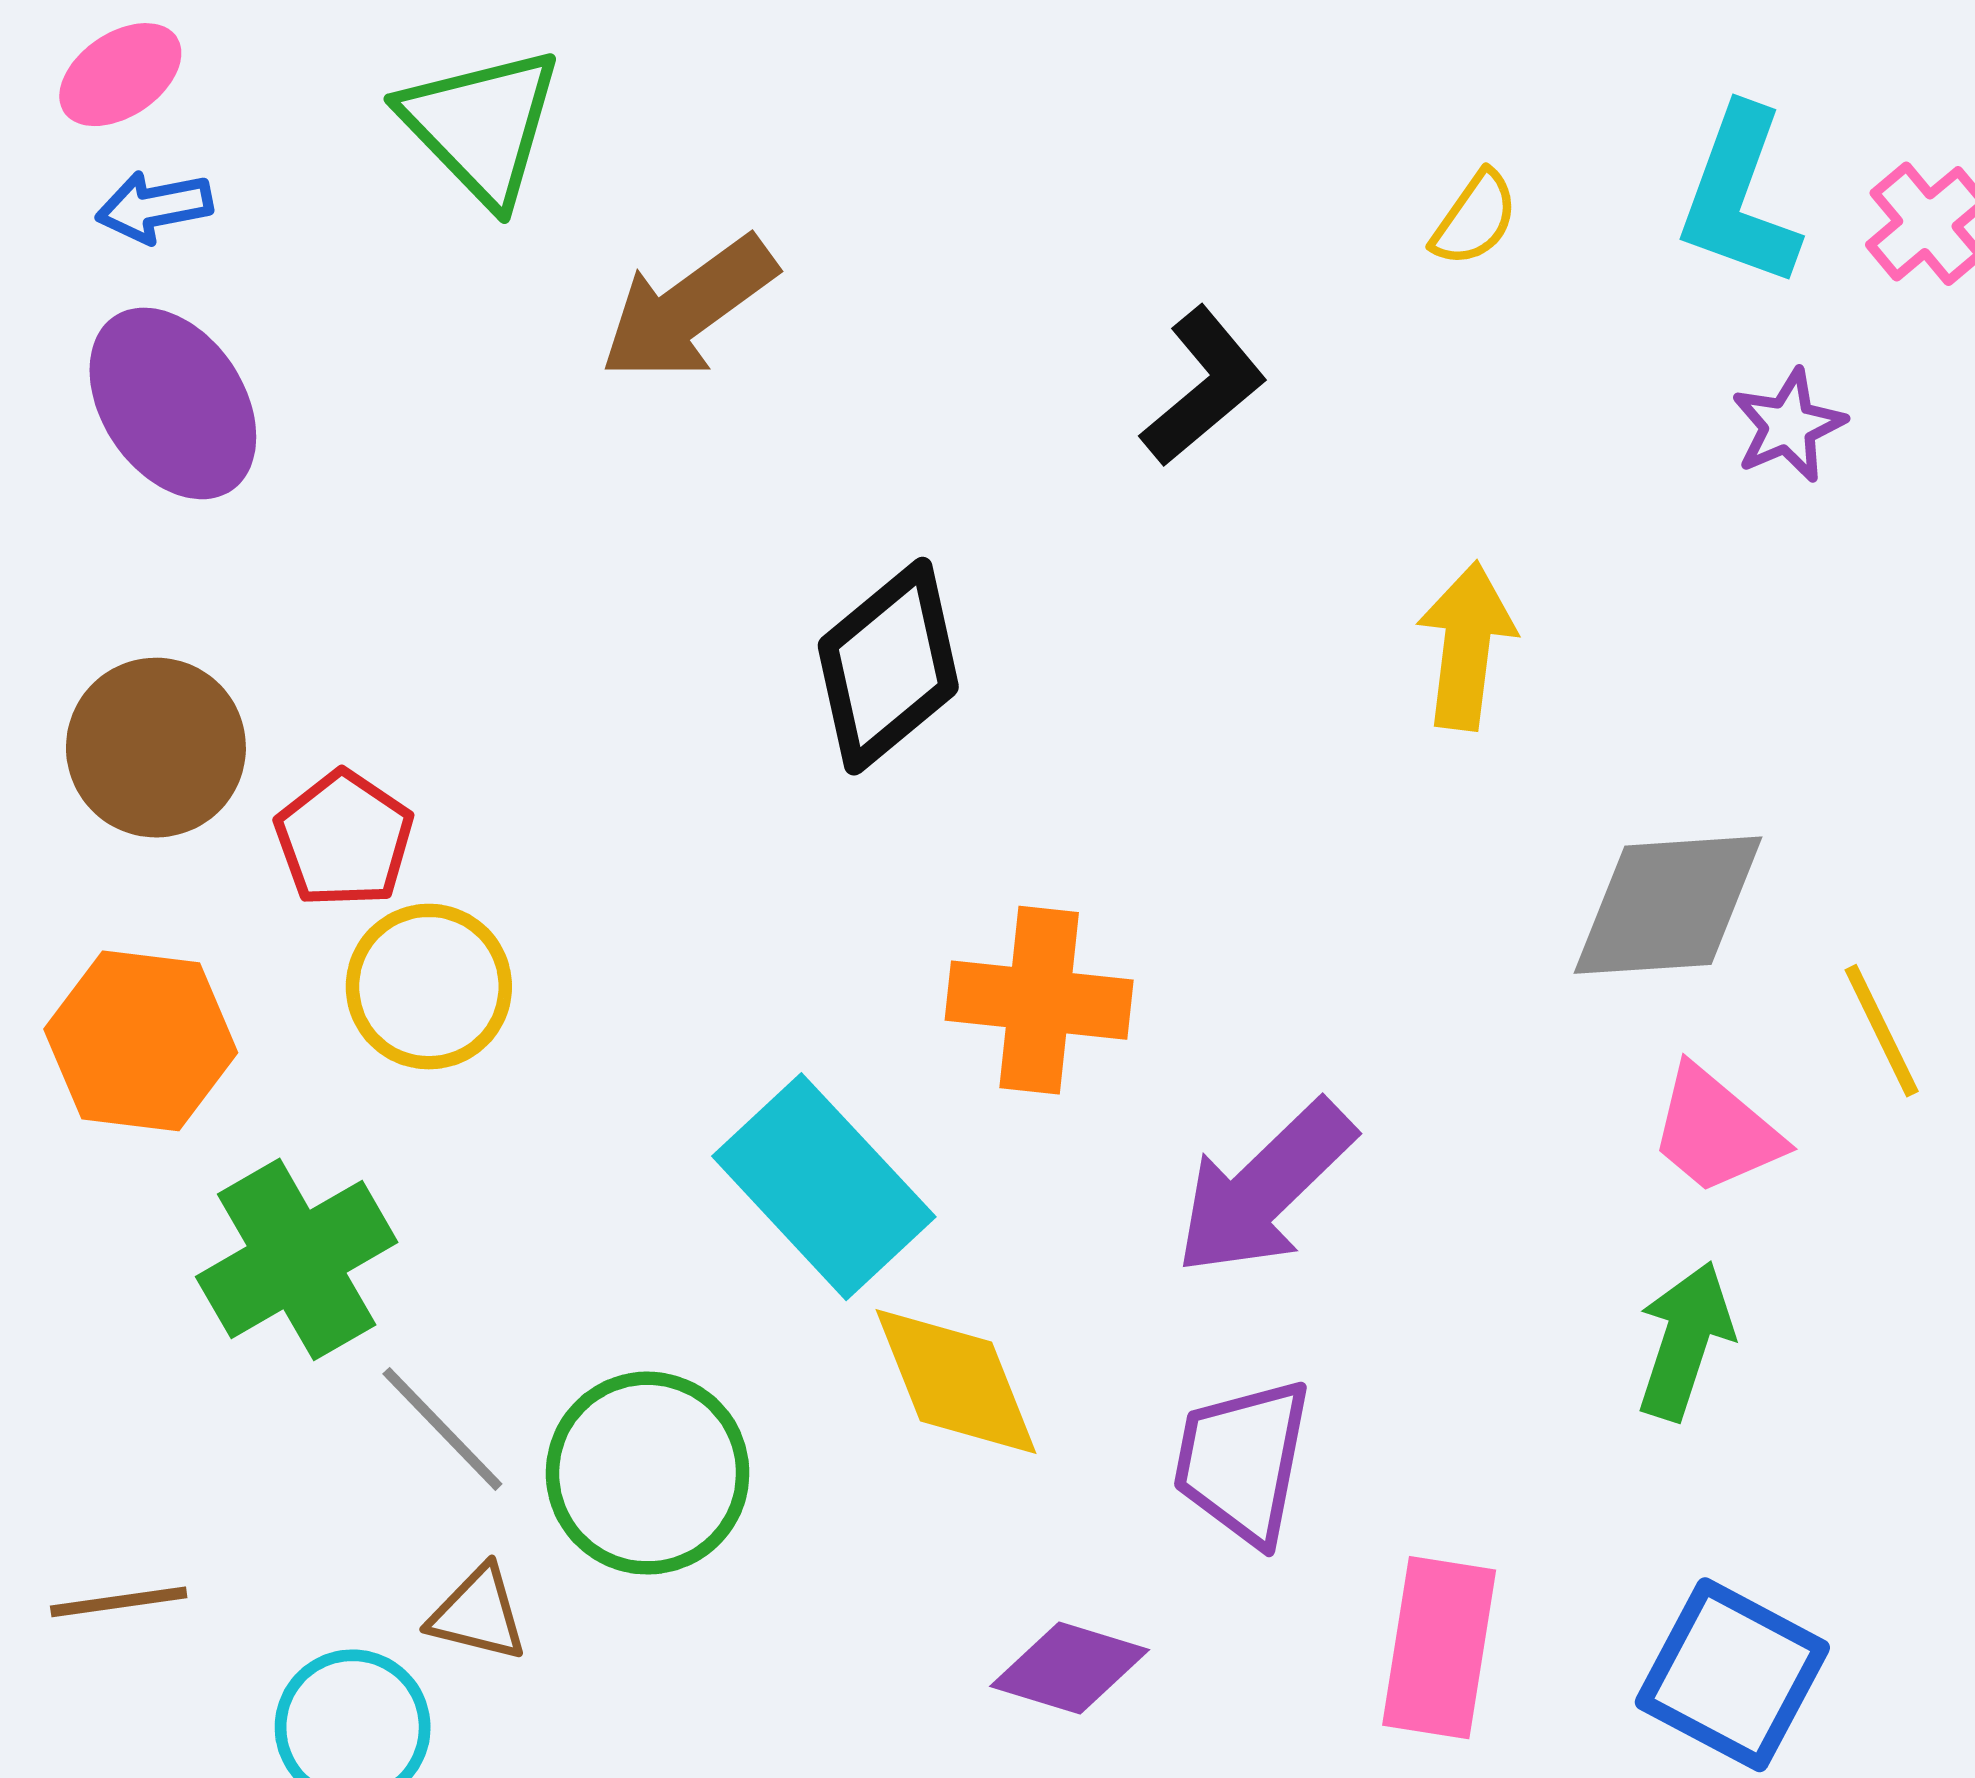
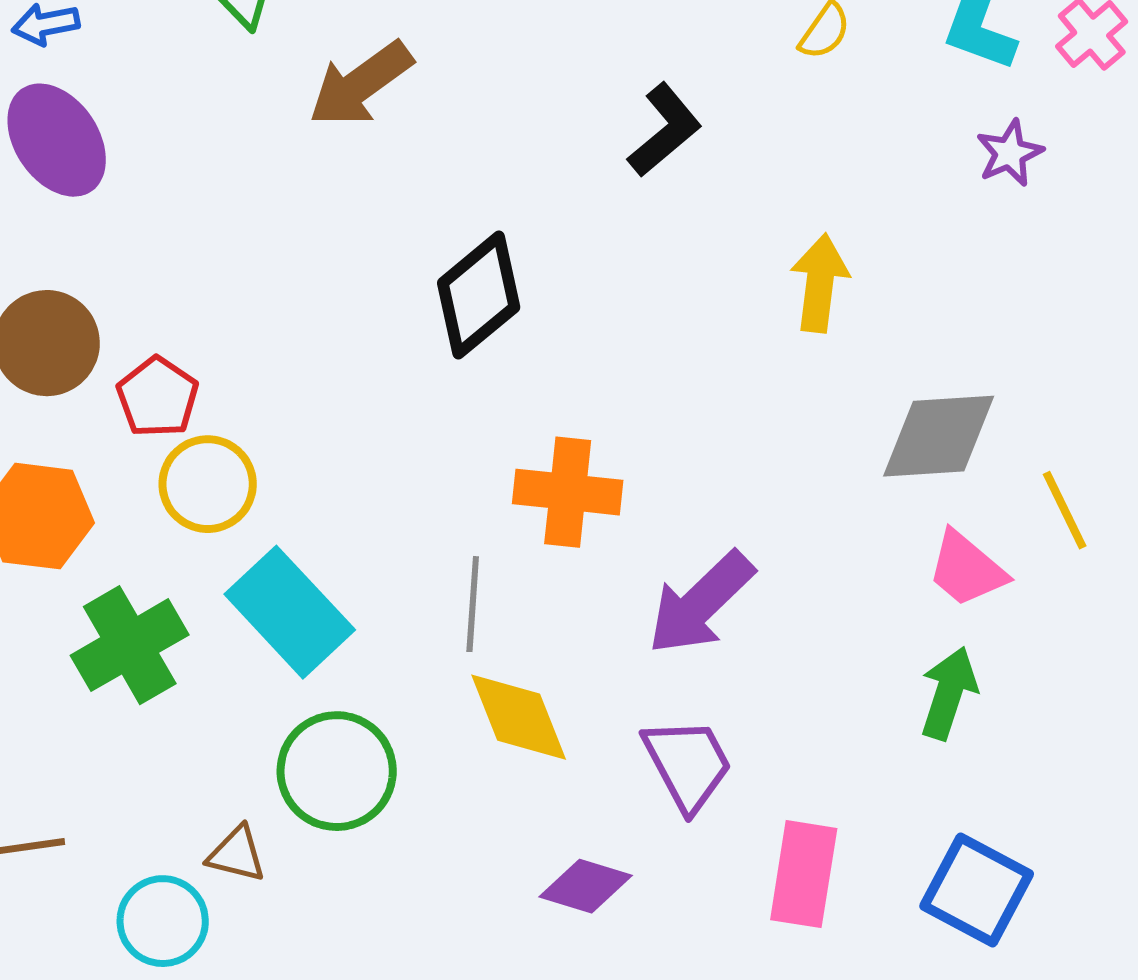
cyan rectangle: (824, 1187) -> (290, 612), moved
gray line: (442, 1429) -> (473, 604), moved, turned 48
purple trapezoid: (1243, 1461) -> (688, 764), turned 141

